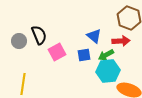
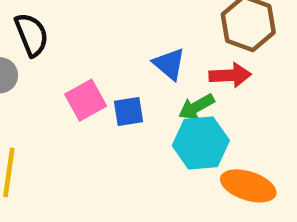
black semicircle: (39, 35) -> (32, 35), moved
blue square: (84, 55) -> (129, 111), moved

